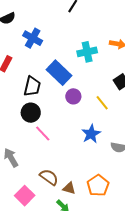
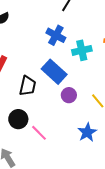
blue cross: (33, 38) -> (56, 35), moved
black circle: (31, 113) -> (18, 119), moved

